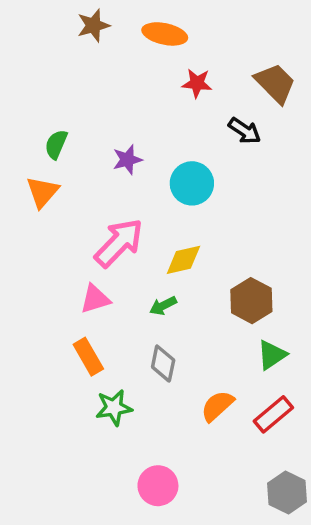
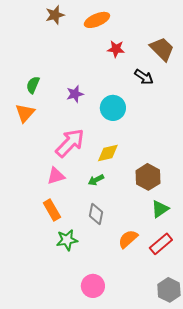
orange ellipse: (165, 34) -> (97, 20), turned -35

